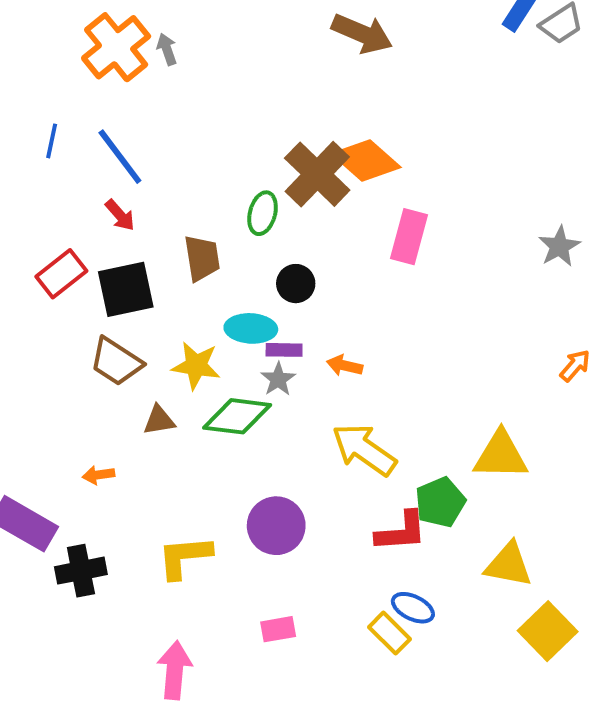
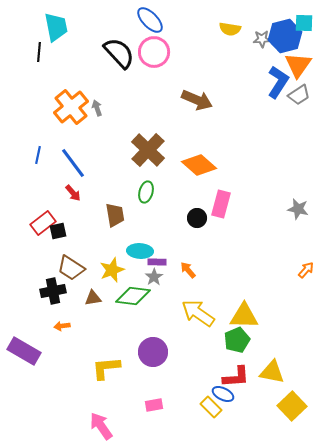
brown cross: (317, 174) -> (148, 150), moved
gray star: (559, 246) -> (298, 209), turned -30
black circle: (296, 284) -> (197, 218), moved
black square: (126, 289) -> (58, 231), moved, size x0.6
yellow star: (196, 366) -> (112, 270), turned -30
orange arrow: (345, 366) -> (188, 270), turned 36
yellow triangle: (501, 455) -> (244, 316), moved
red L-shape: (401, 532) -> (236, 377), moved
black cross: (81, 571) -> (53, 291), moved
pink arrow: (175, 670) -> (101, 426), turned -40

